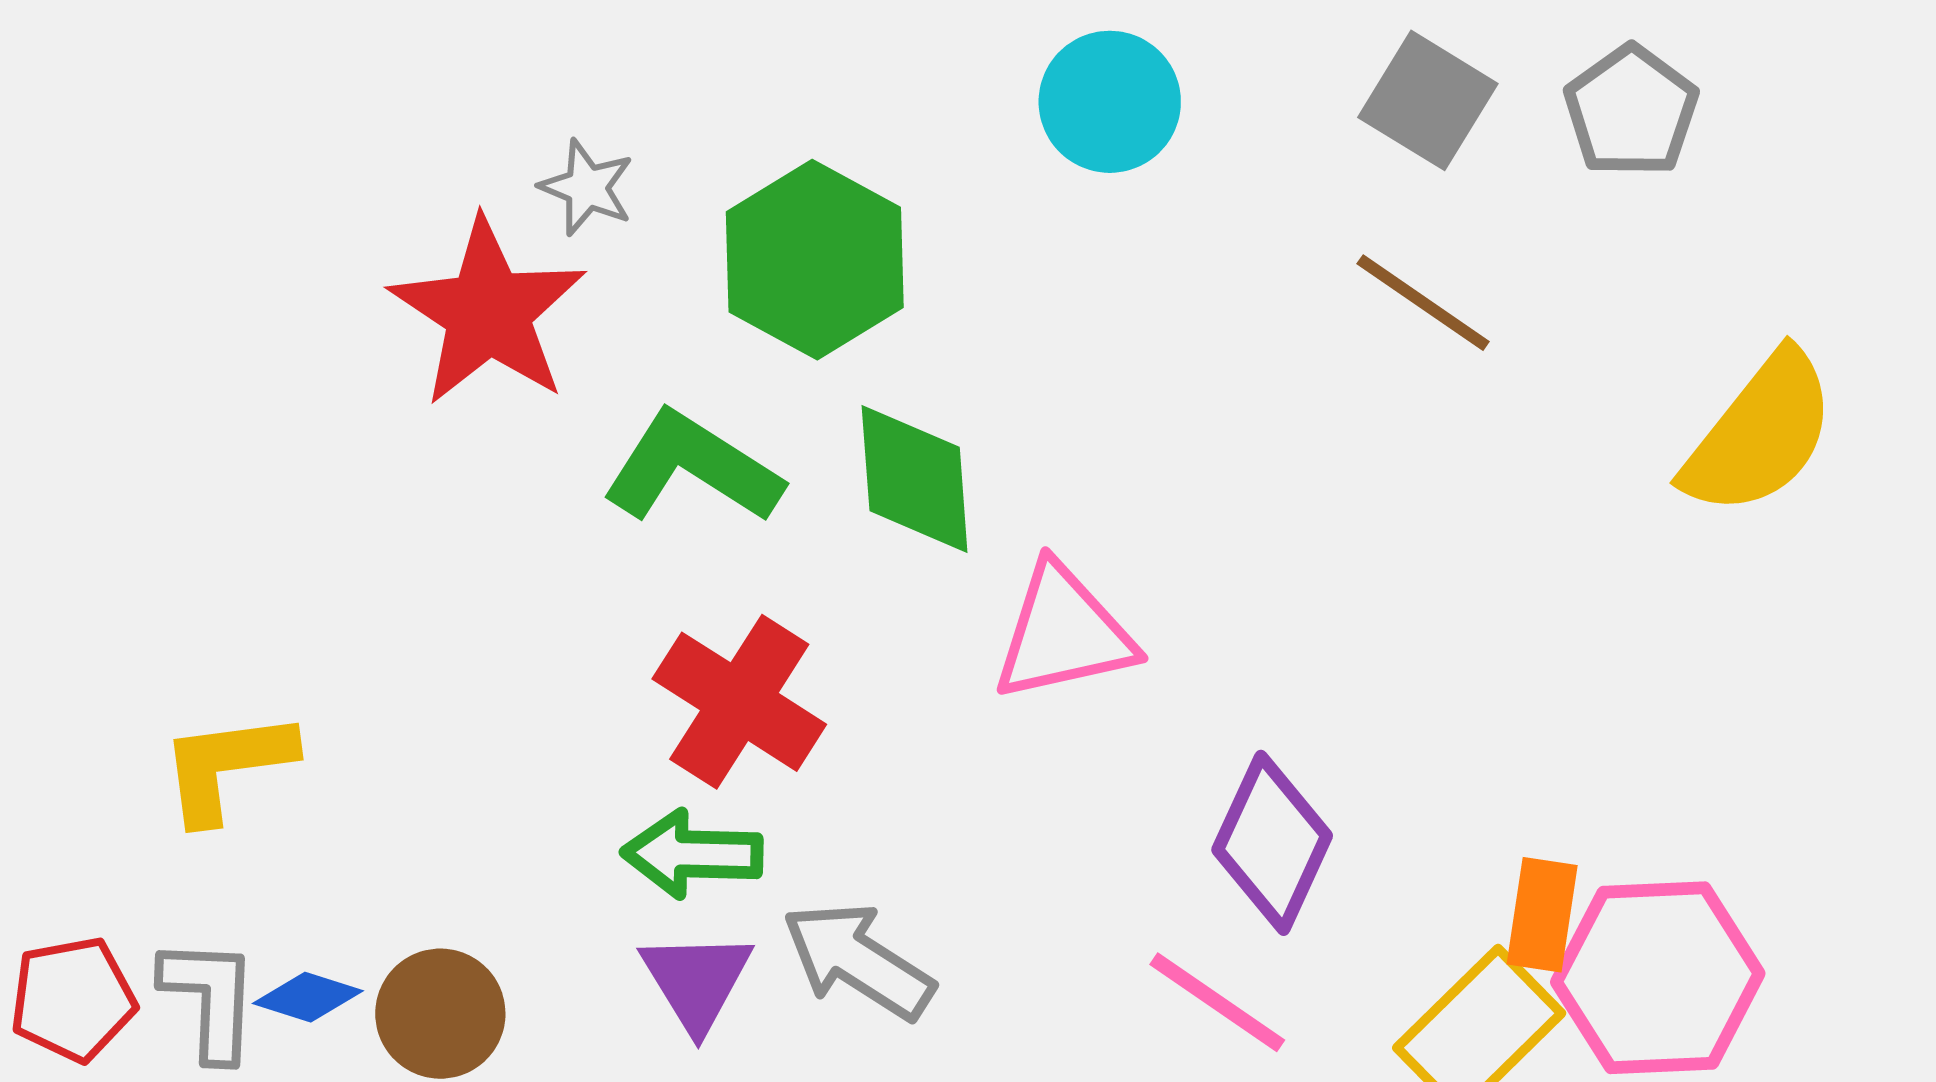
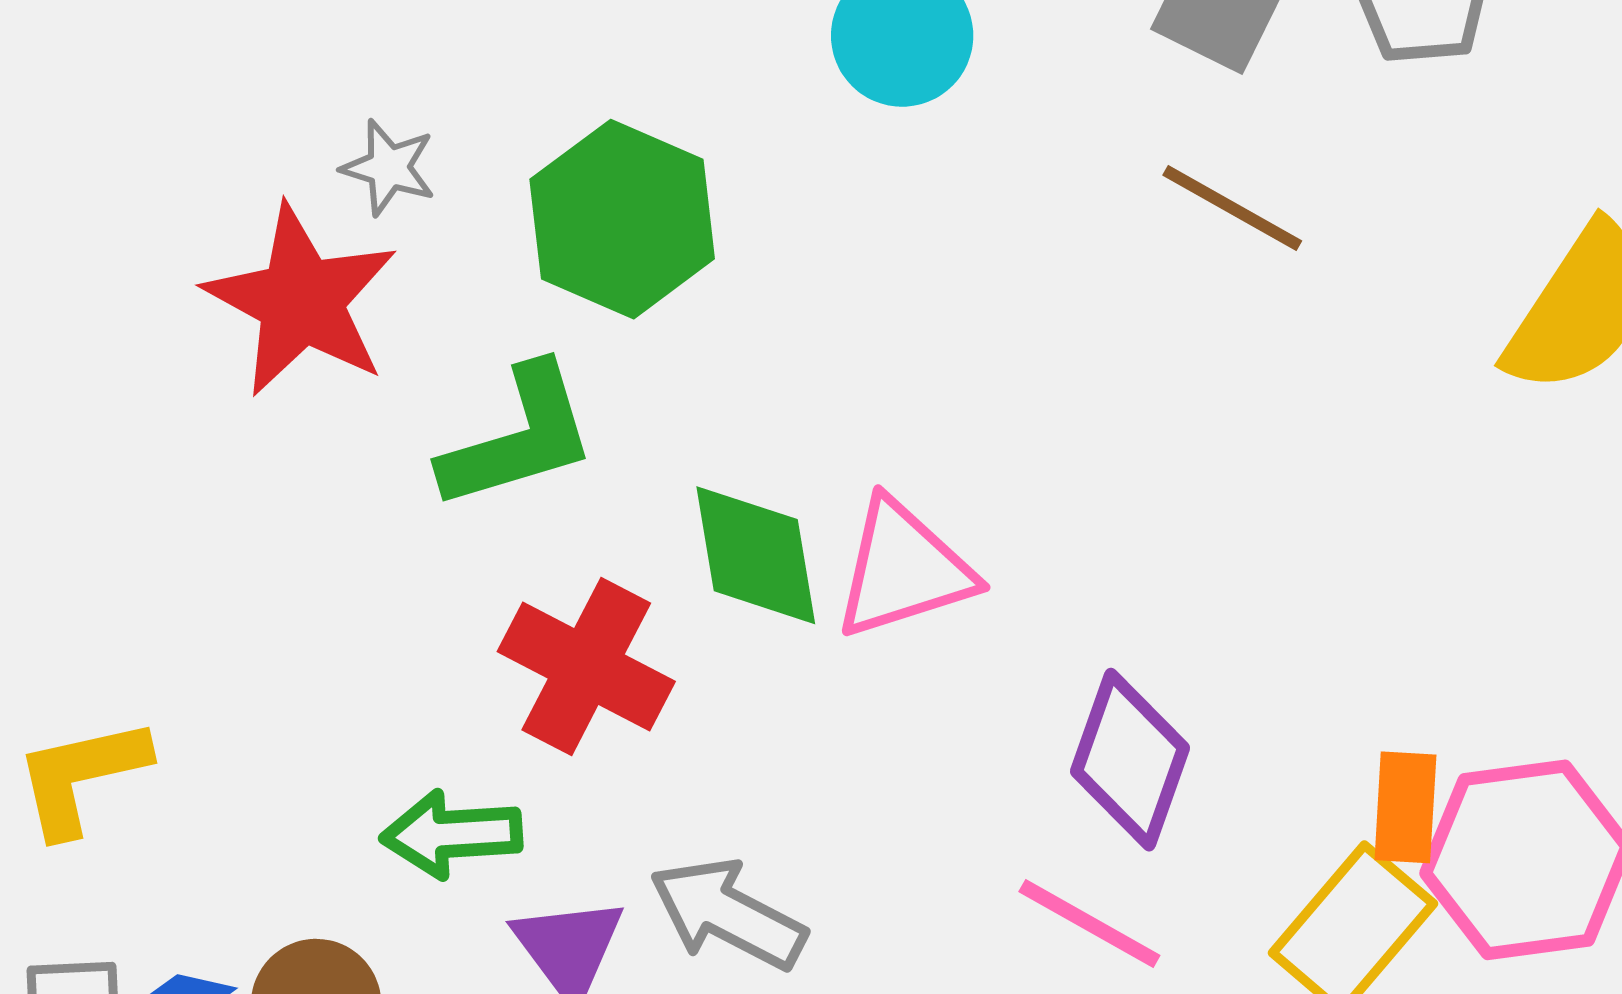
green L-shape: (692, 468) -> (519, 438), turned 136
green diamond: (915, 479) -> (756, 555), moved
green arrow: (692, 854) -> (452, 834), moved

